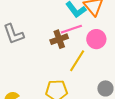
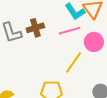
brown cross: (59, 39) -> (35, 28), moved

